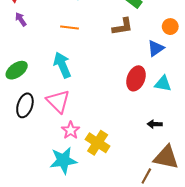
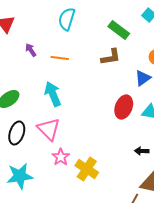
purple arrow: (21, 19) -> (31, 50), moved
cyan star: (63, 160) -> (20, 176), moved

